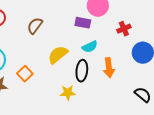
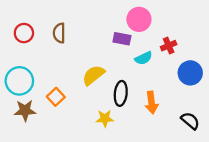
brown semicircle: (35, 26) -> (59, 33), moved, turned -36
cyan semicircle: (90, 47) -> (144, 58), moved
orange arrow: (109, 68) -> (151, 103), moved

